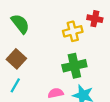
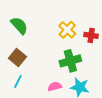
red cross: (95, 19) -> (91, 35), moved
yellow cross: (73, 31) -> (67, 30), turned -30

